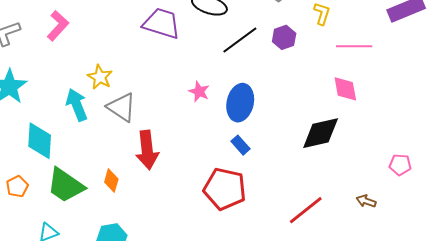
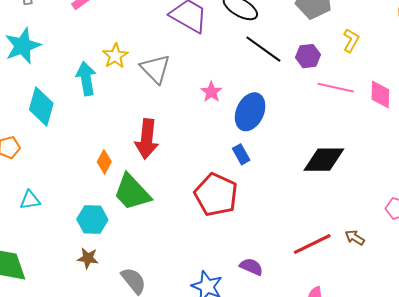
black line: (240, 40) -> (263, 49), turned 60
pink line: (354, 46) -> (336, 88), moved
pink diamond: (345, 89) -> (380, 95), moved
gray triangle: (122, 107) -> (155, 69), moved
green trapezoid: (65, 185) -> (132, 192), moved
red line: (306, 210) -> (312, 244), moved

